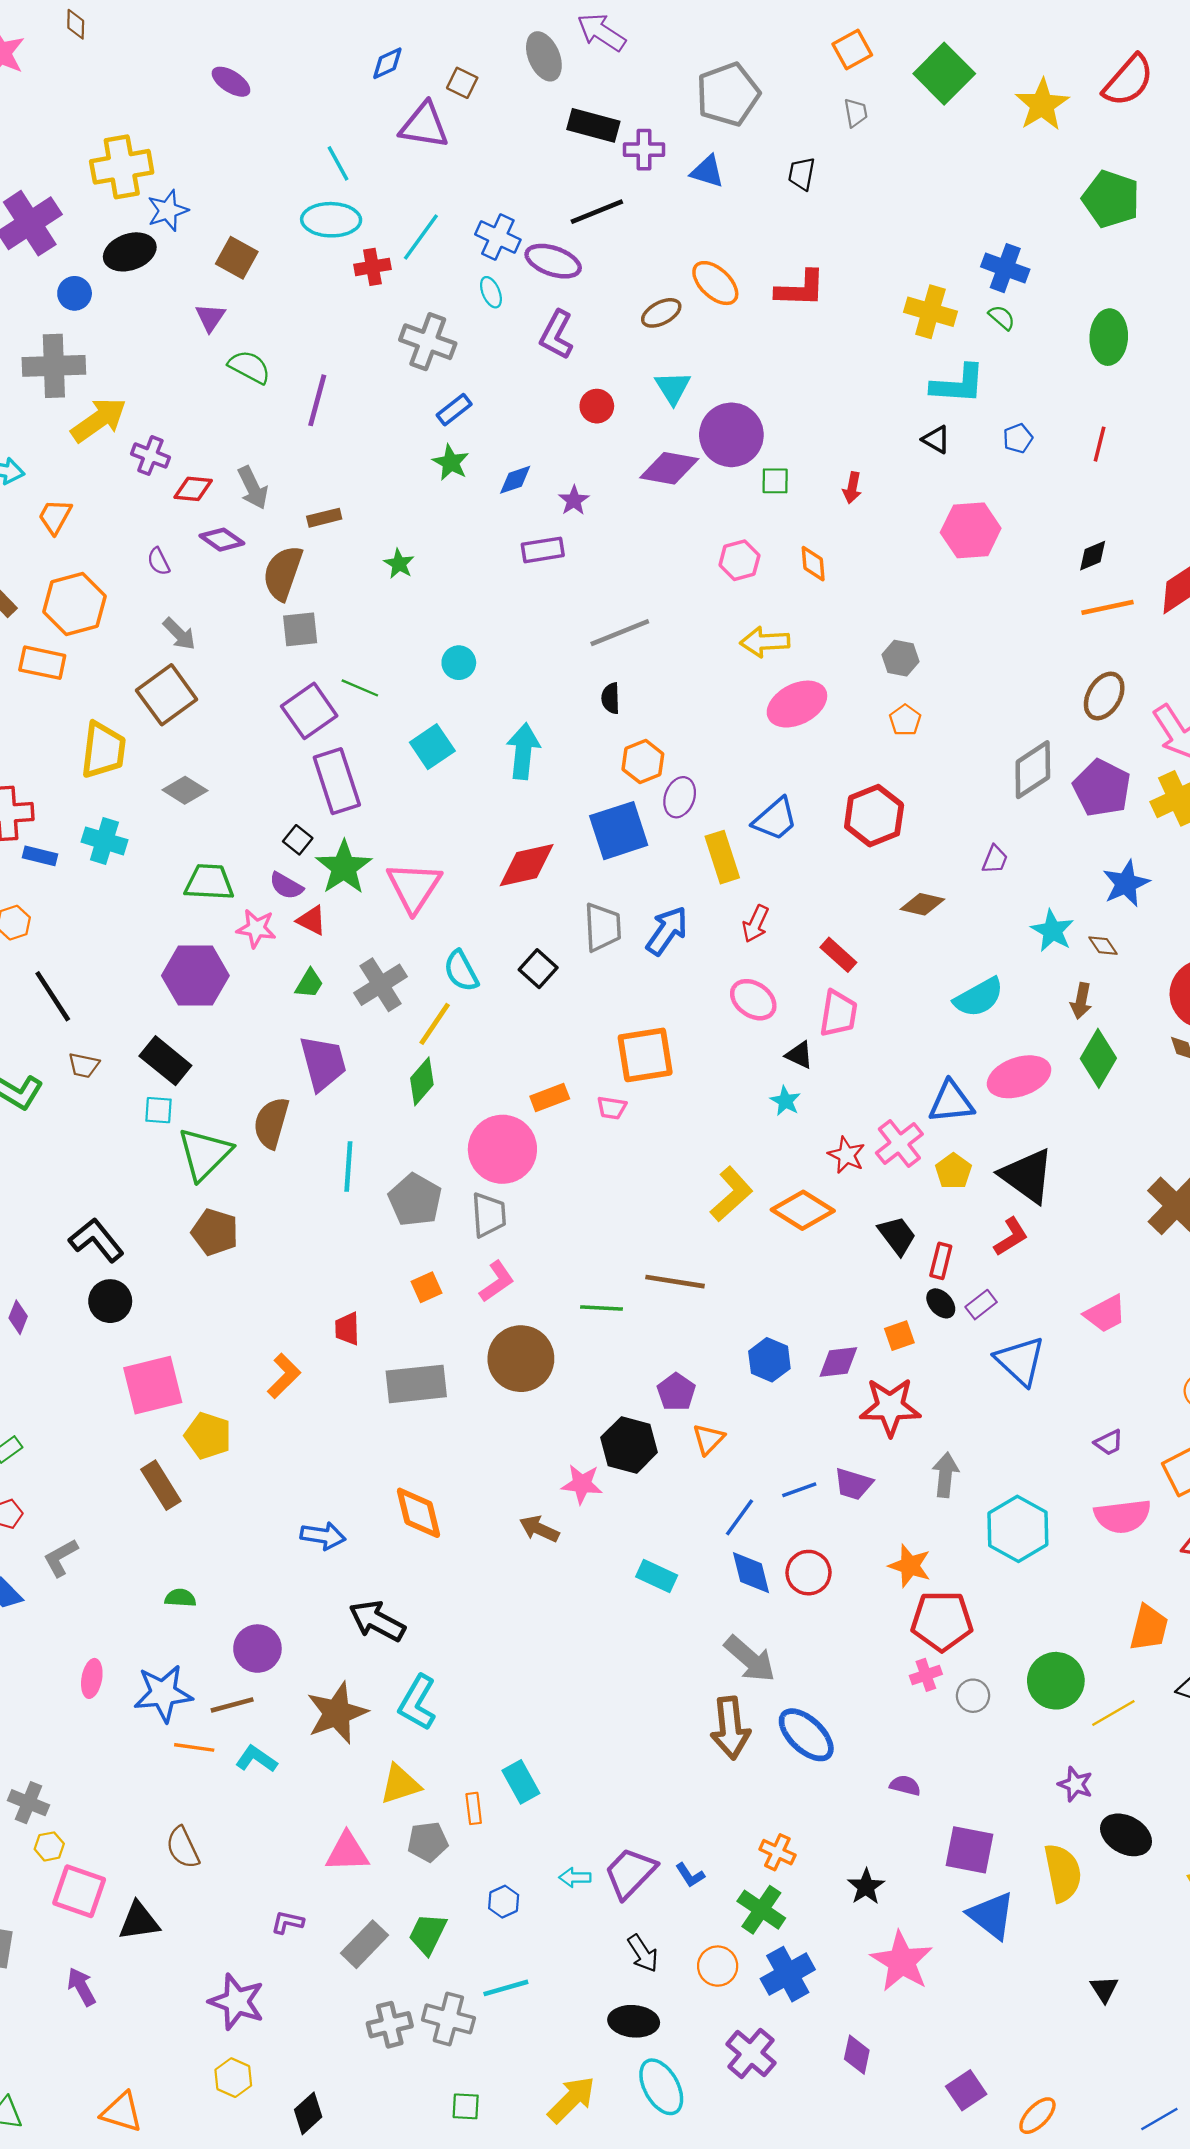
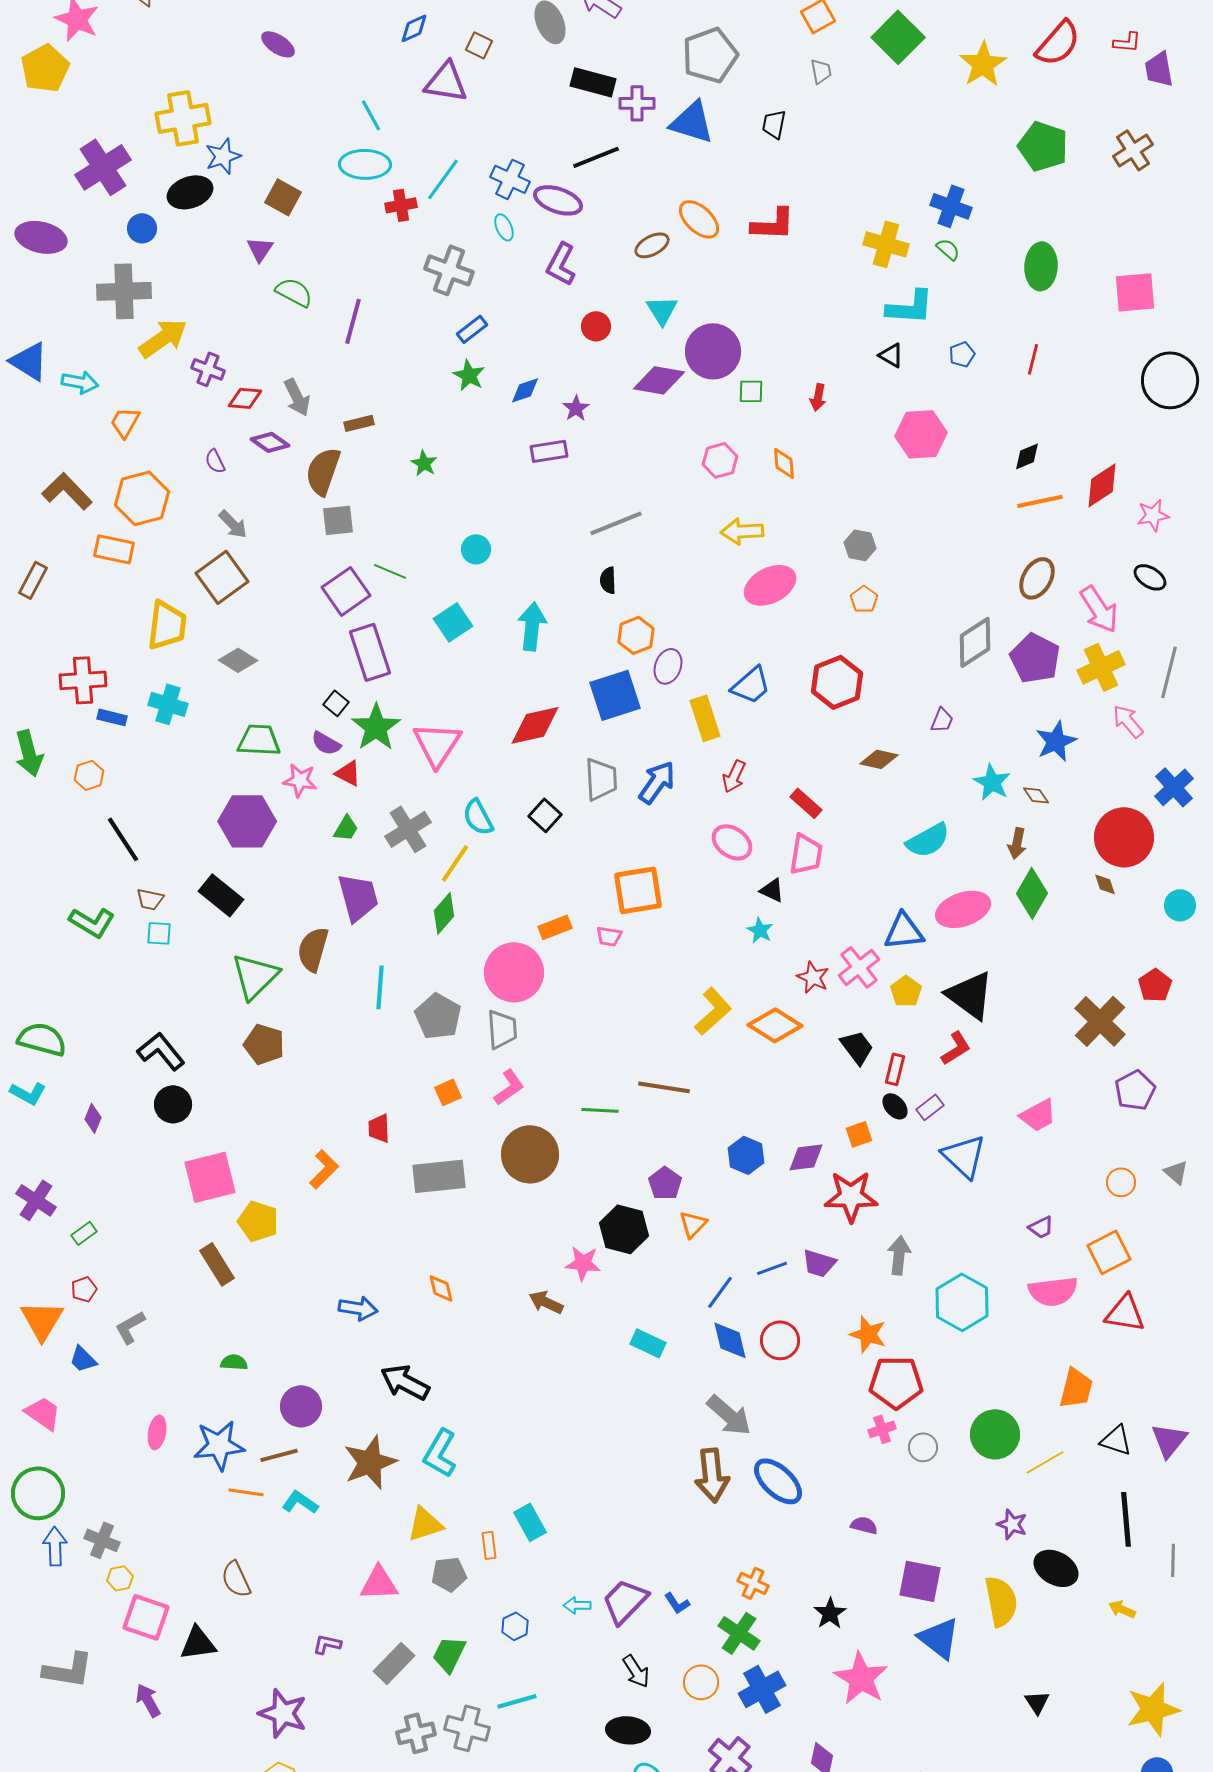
blue triangle: (707, 171) -> (692, 122), size x1.5
cyan square: (159, 1110) -> (159, 933), moved
orange diamond: (419, 1513) -> (441, 1288), size x0.6

